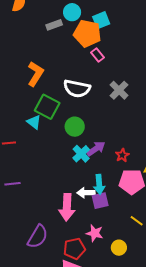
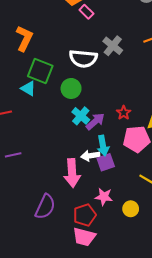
white semicircle: (77, 89) -> (83, 59), moved
purple arrow: (96, 149) -> (95, 121), moved

